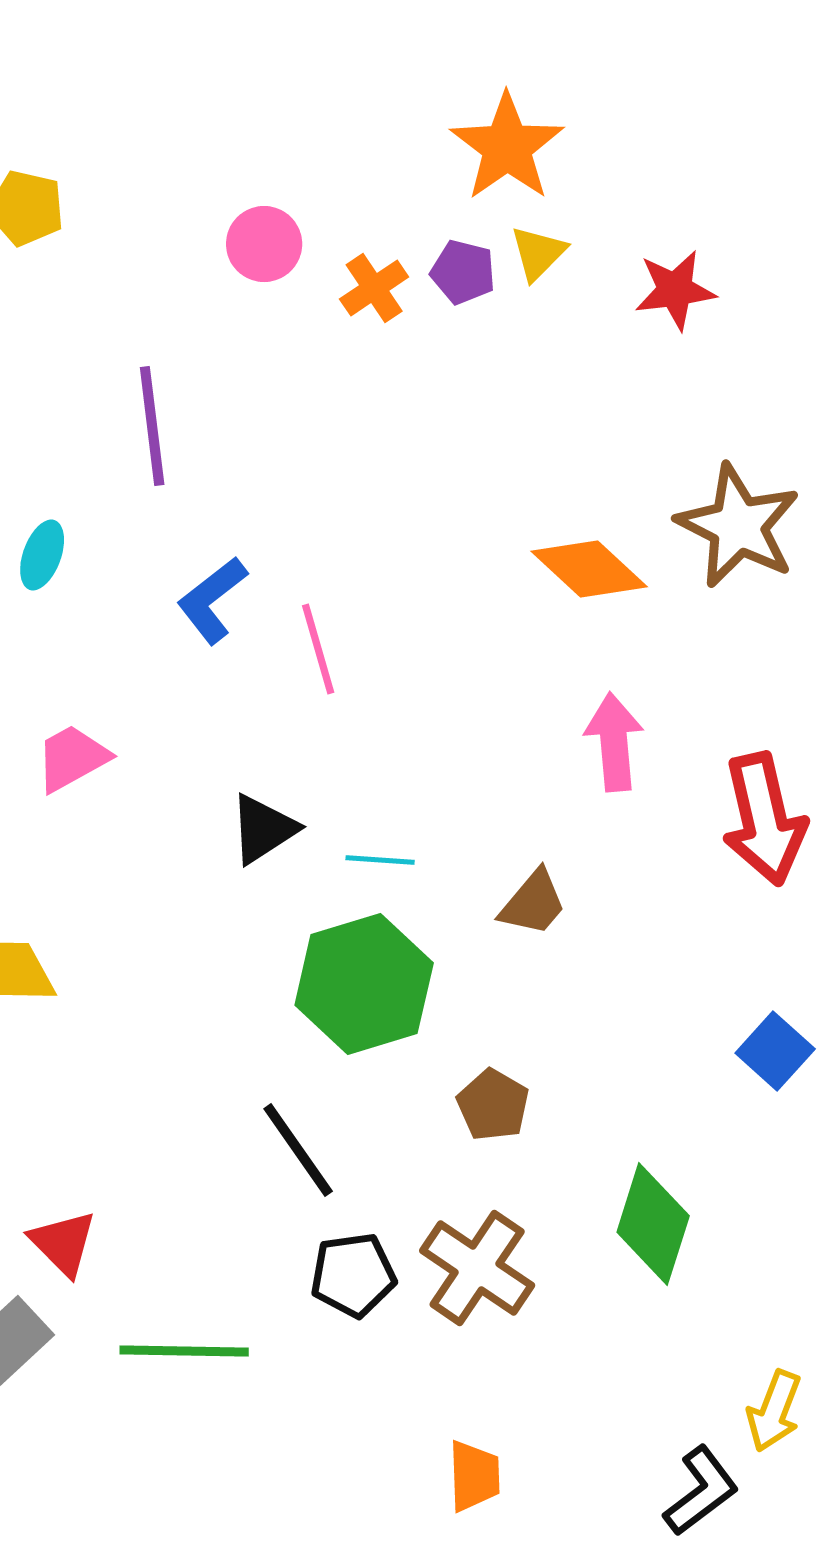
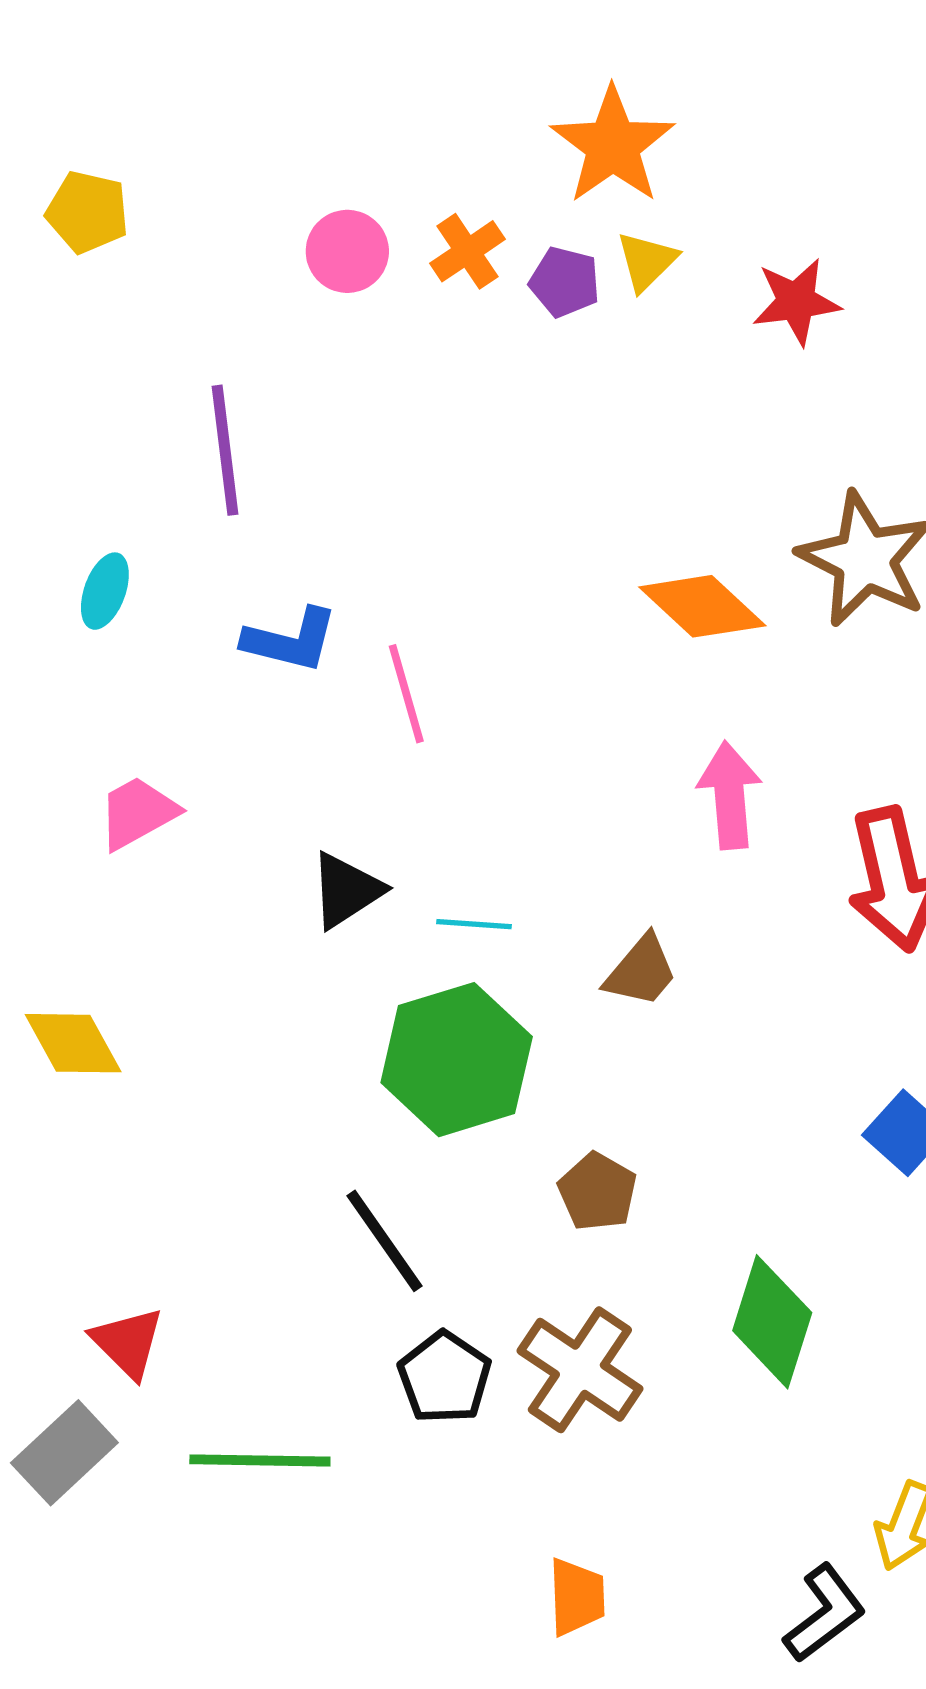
orange cross: (374, 288) -> (467, 251), moved
blue L-shape: (212, 600) -> (291, 640), turned -128
black pentagon: (353, 1275) -> (445, 1377), turned -30

